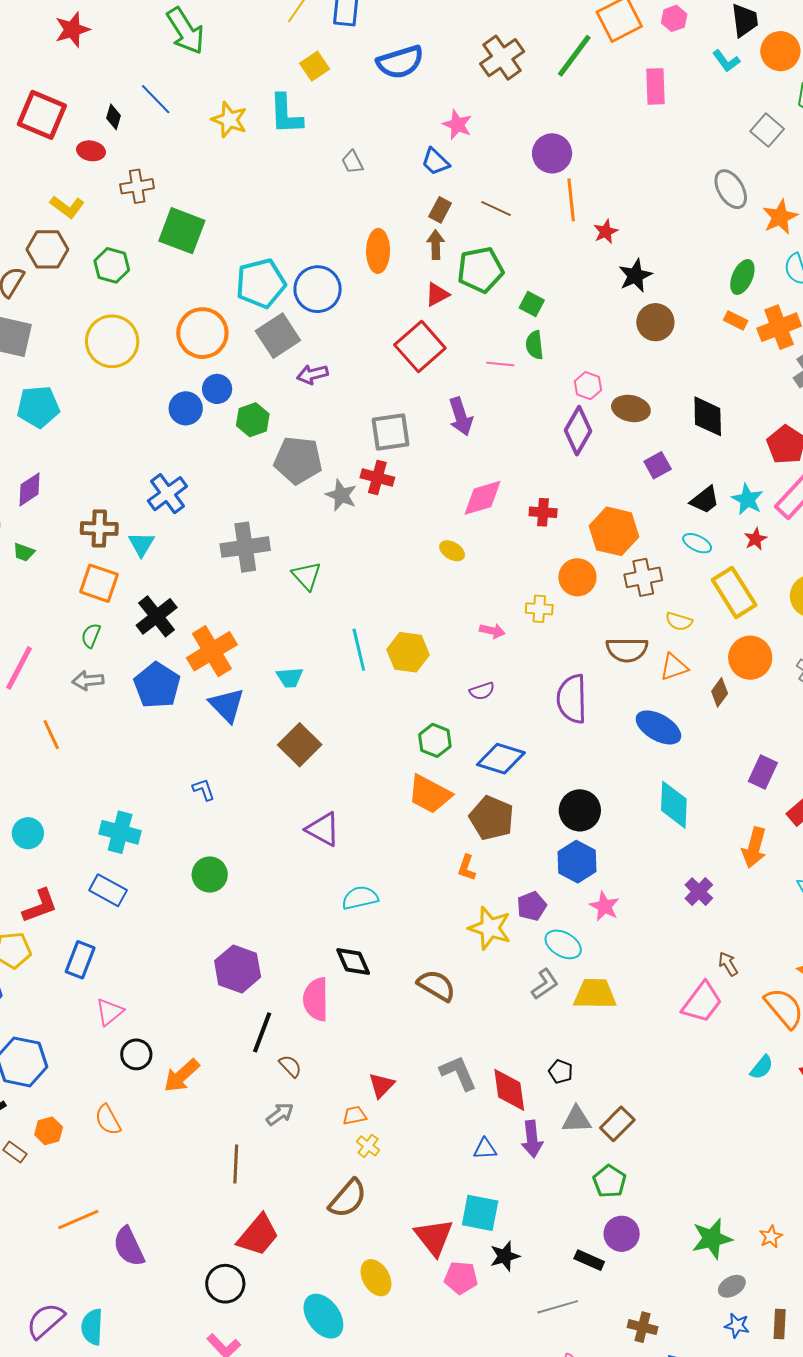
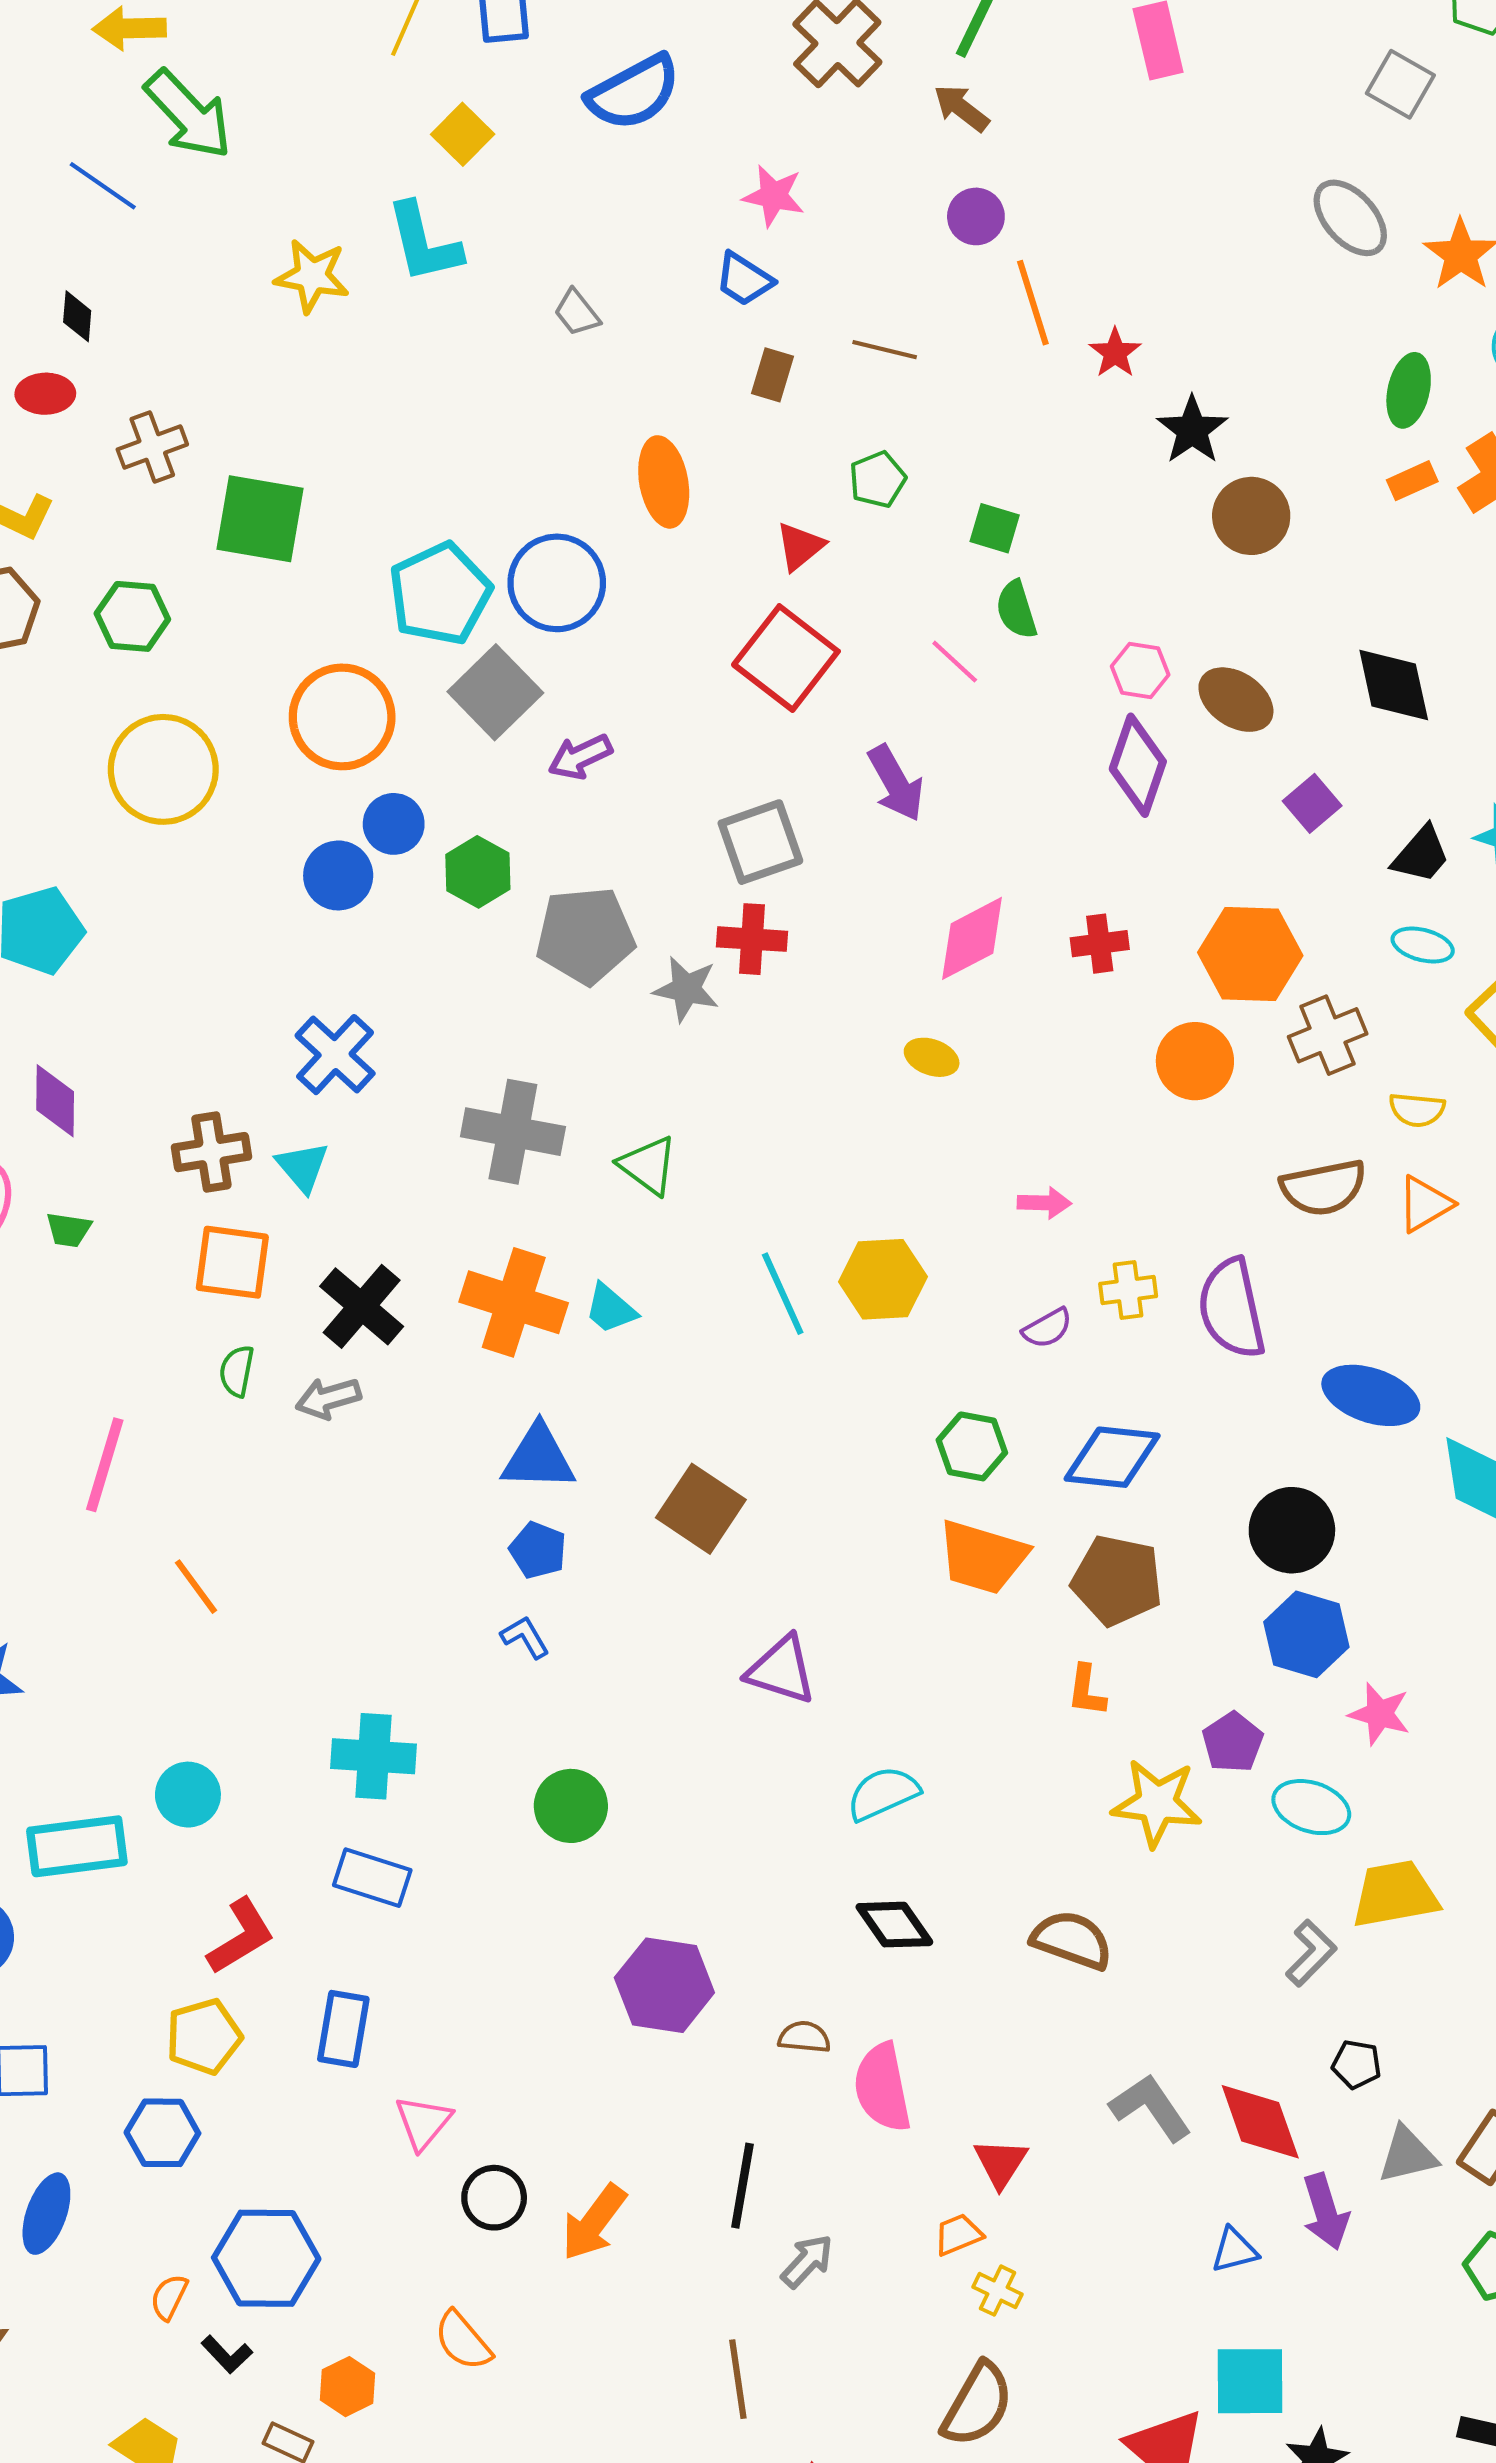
blue line: (156, 99) -> (103, 186), moved
purple circle: (552, 153) -> (976, 216), size x0.7
brown arrow: (436, 245) -> (961, 108), moved, turned -40
green pentagon: (480, 270) -> (878, 480), size x0.6
orange rectangle: (736, 320) -> (1412, 481), turned -40
pink line: (500, 364) -> (955, 662), turned 48
brown ellipse: (631, 408) -> (1236, 700), turned 33
purple diamond: (29, 489) -> (55, 1101), turned -45
gray cross: (245, 547) -> (513, 1132), turned 30
yellow cross: (539, 609) -> (1128, 1290), moved
orange cross: (212, 651) -> (514, 1302), moved, turned -30
cyan trapezoid: (290, 677) -> (611, 1309), moved, turned 56
gray arrow: (88, 681) -> (328, 1398), moved
blue pentagon: (157, 685) -> (538, 1550), moved, size x0.6
blue triangle: (227, 705) -> (538, 1458), turned -33
blue ellipse: (658, 727) -> (1371, 1395), moved
gray L-shape: (545, 984) -> (1311, 1953), moved
pink semicircle: (316, 999) -> (882, 2087), moved
black line: (262, 1032) -> (742, 2186), moved
brown semicircle: (290, 1066) -> (804, 2037), moved, turned -30

